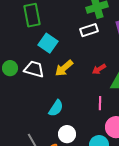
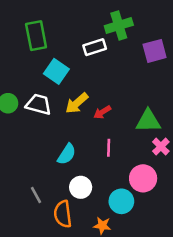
white rectangle: (89, 30) -> (95, 47), moved
red arrow: (99, 69) -> (102, 112), moved
pink line: (100, 103) -> (109, 148), moved

